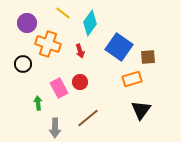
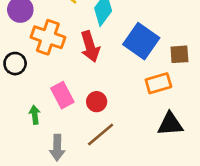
red arrow: (80, 51) -> (90, 46), size x1.6
red circle: (80, 82) -> (97, 102), moved
black triangle: (141, 110) -> (170, 124), turned 50

